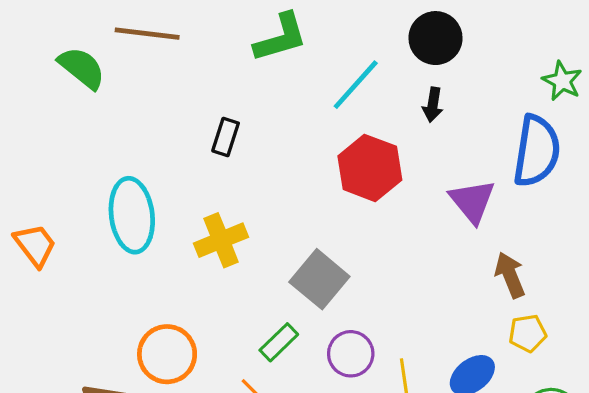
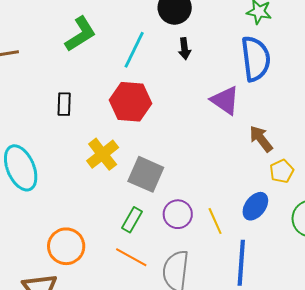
red hexagon: (370, 168) -> (130, 102), moved
yellow cross: (221, 240) -> (103, 154), moved

